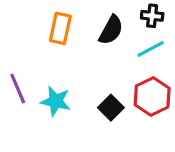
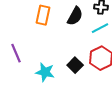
cyan star: (56, 101) -> (45, 72), moved

